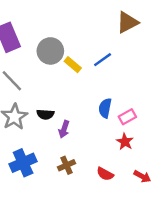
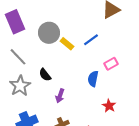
black semicircle: (45, 114) -> (45, 75), moved, turned 48
pink rectangle: (127, 117) -> (111, 64), moved

